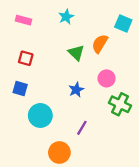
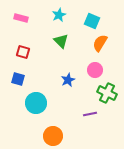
cyan square: (123, 23) -> (92, 21), moved
orange semicircle: (100, 44) -> (100, 43), moved
green triangle: (76, 53) -> (61, 41), moved
purple line: (82, 128) -> (90, 114), moved, turned 48

